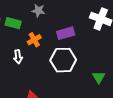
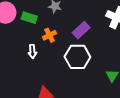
purple rectangle: (66, 33) -> (81, 30), turned -30

